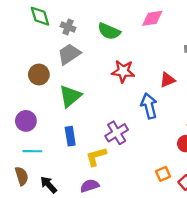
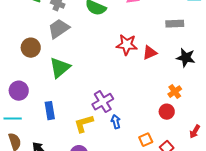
red star: (123, 71) -> (127, 45), moved
blue arrow: (149, 106) -> (116, 122), moved, size x0.6
blue rectangle: (70, 136) -> (50, 111), moved
cyan line: (32, 151) -> (13, 119), moved

